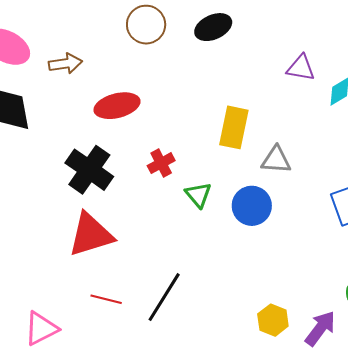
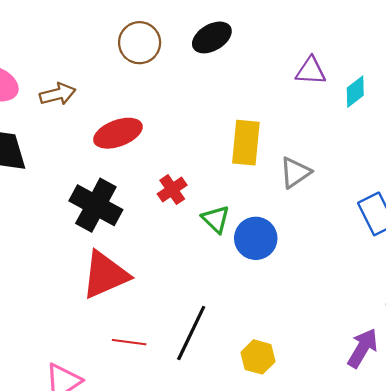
gray triangle: (276, 160) -> (295, 172), turned -32
blue circle: (252, 206) -> (256, 238), moved
yellow hexagon: (273, 320) -> (258, 357), moved

